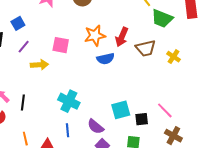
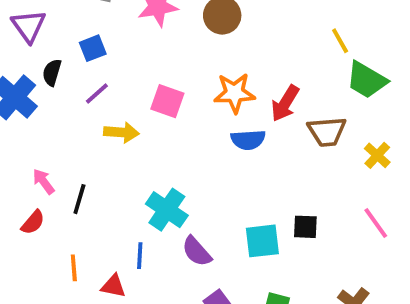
pink line: (165, 110) -> (376, 223), moved
black square: (142, 119) -> (305, 227), moved
purple semicircle: (96, 127) -> (197, 251), moved
blue line: (67, 130) -> (140, 256), moved

